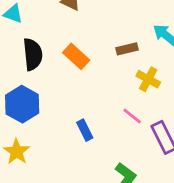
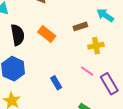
yellow cross: (148, 79) -> (96, 46), turned -35

